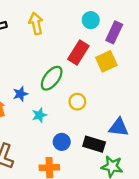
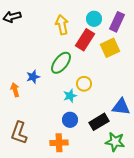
cyan circle: (91, 20) -> (94, 19), moved
yellow arrow: (36, 23) -> (62, 25), moved
cyan star: (39, 115) -> (70, 96), moved
black rectangle: (94, 144) -> (99, 122), turned -48

